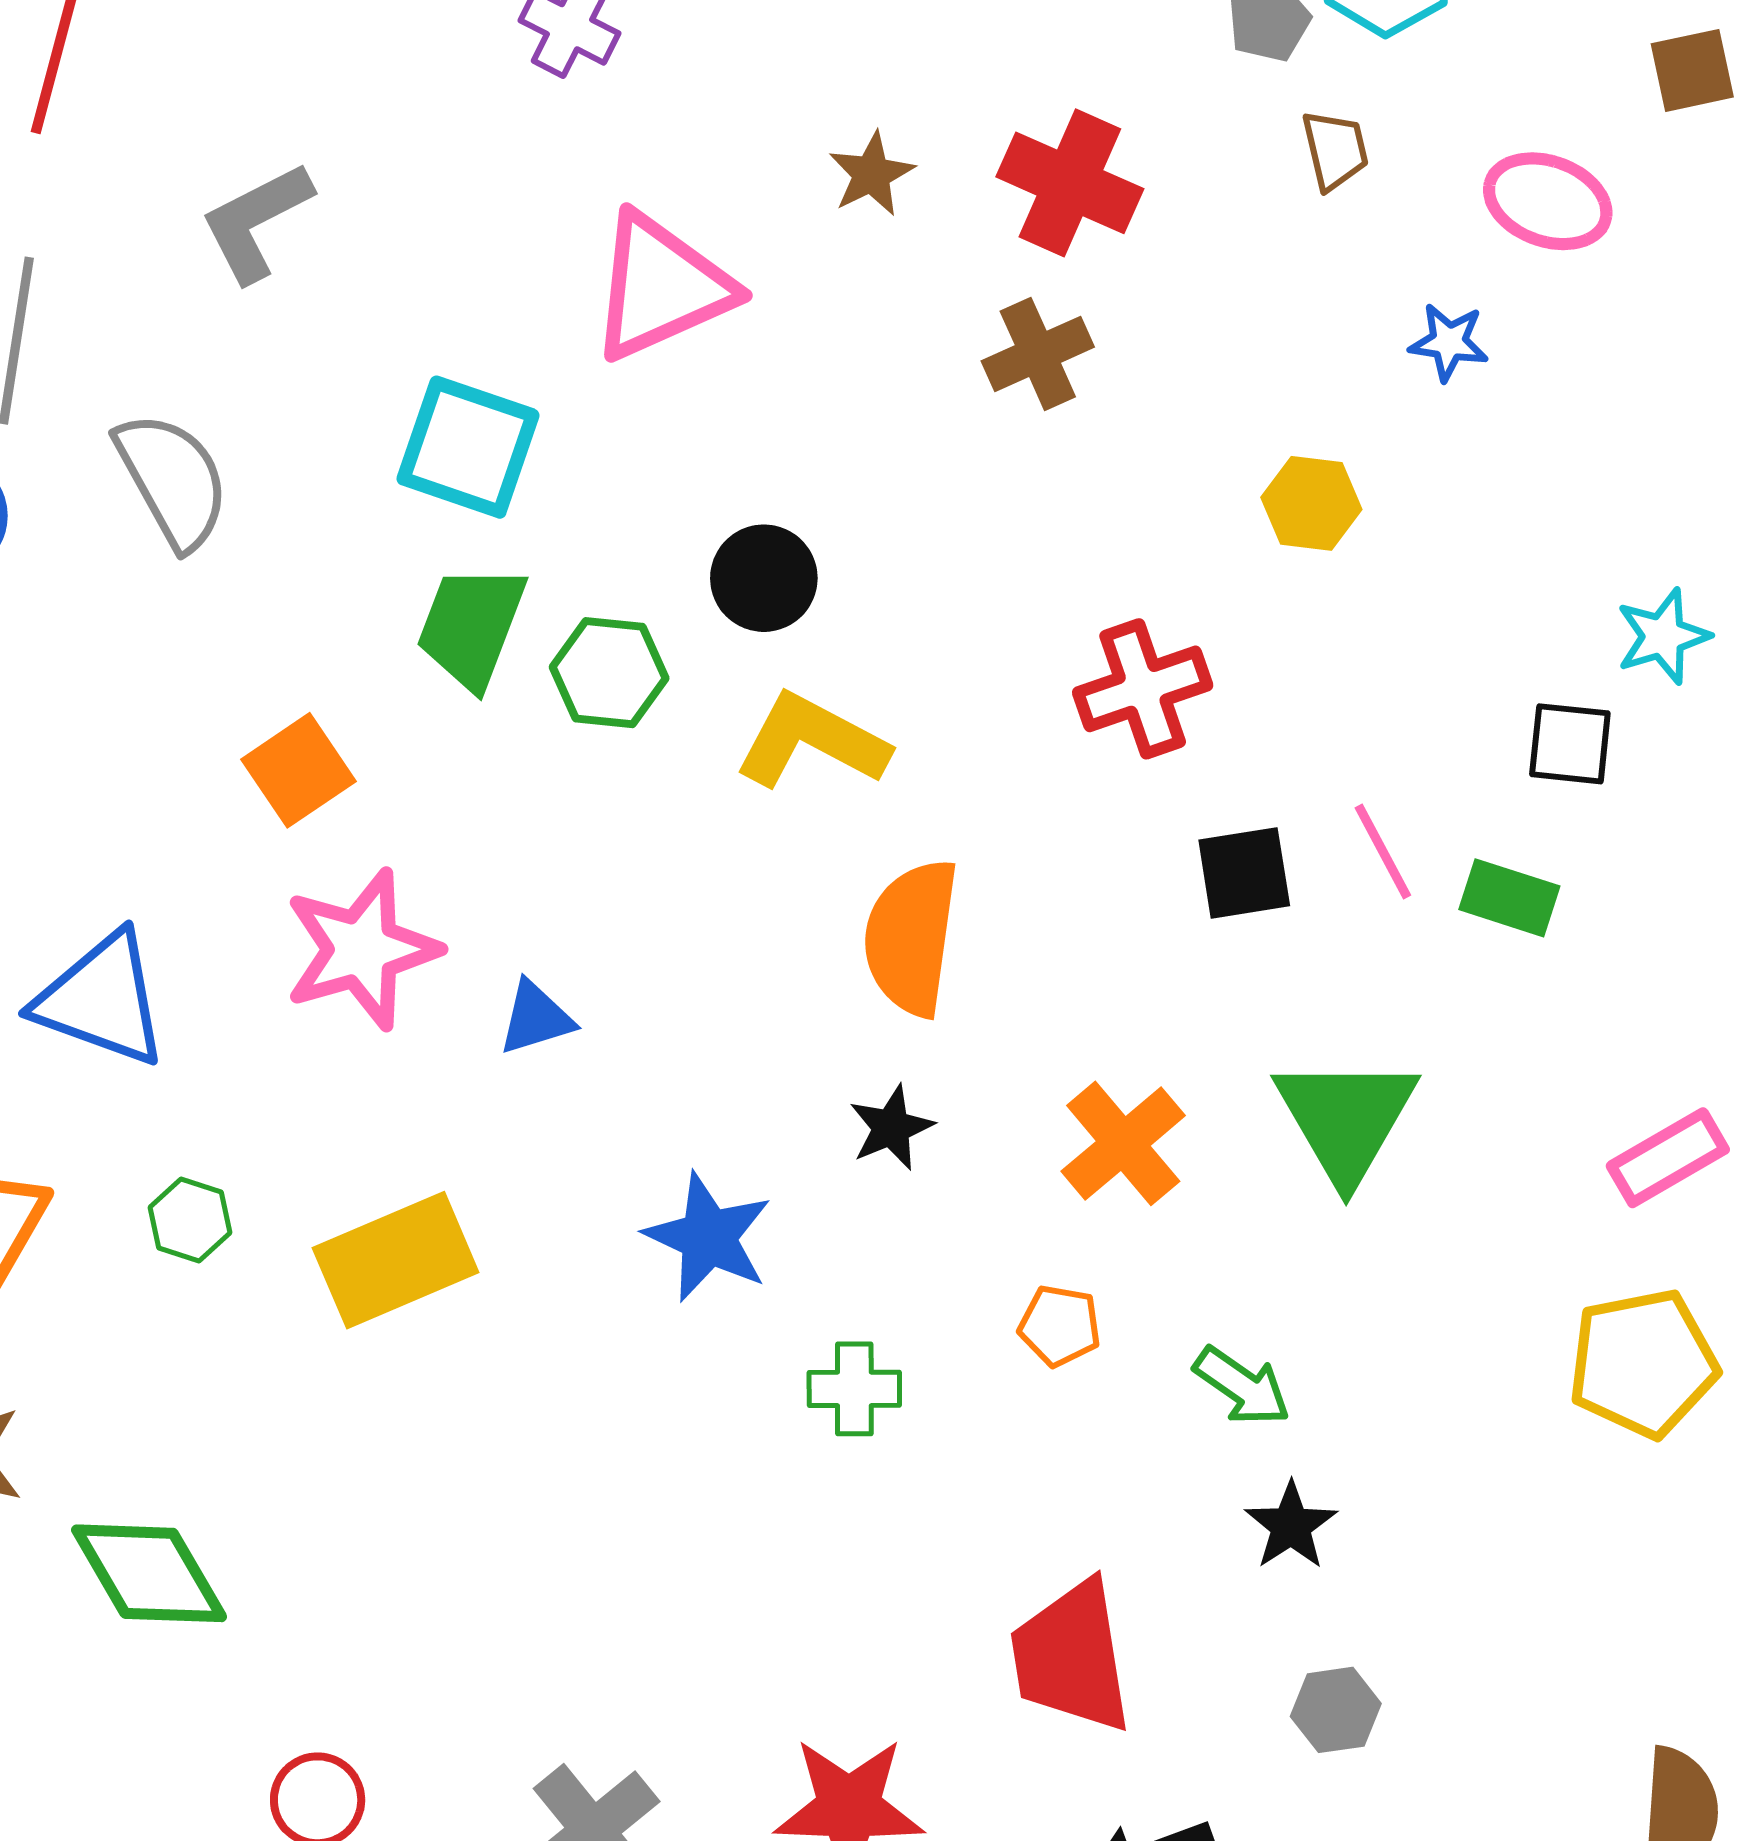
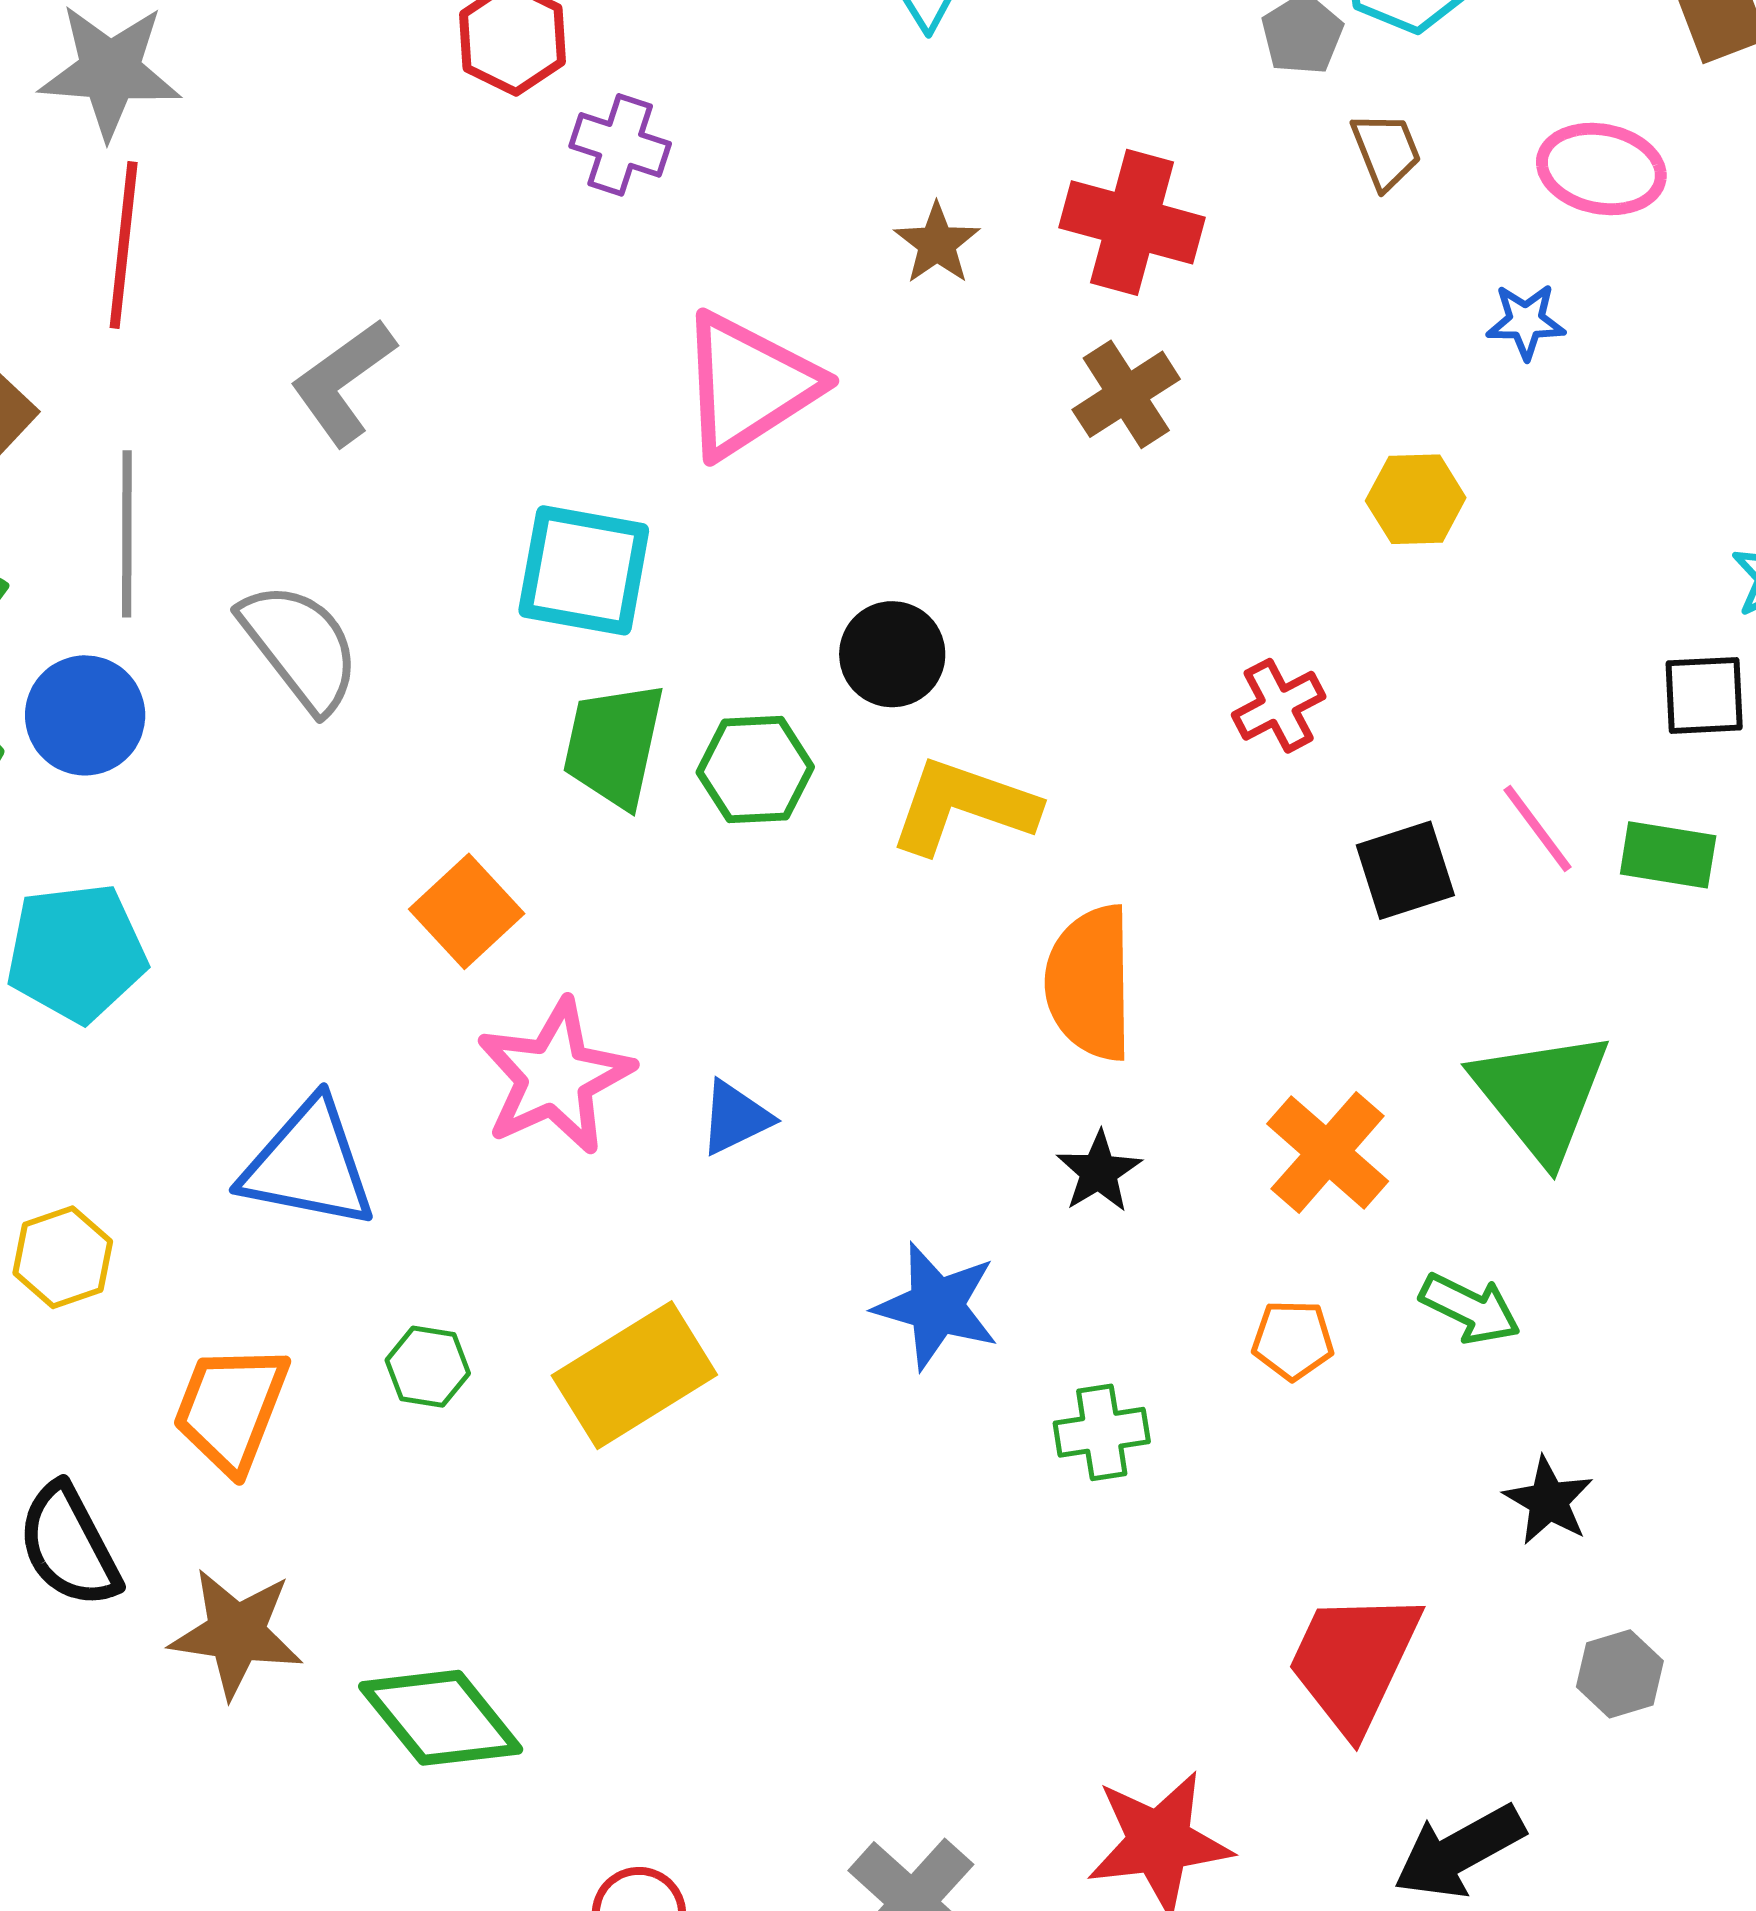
red cross: (1143, 689) -> (1279, 706), size x0.7
green arrow: (1242, 1386) -> (1470, 1308), moved
red trapezoid: (1071, 1657) -> (1354, 1661), turned 43

